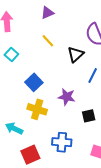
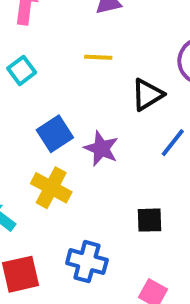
yellow line: (48, 41) -> (98, 57), turned -56
purple star: (67, 97) -> (101, 149), moved

